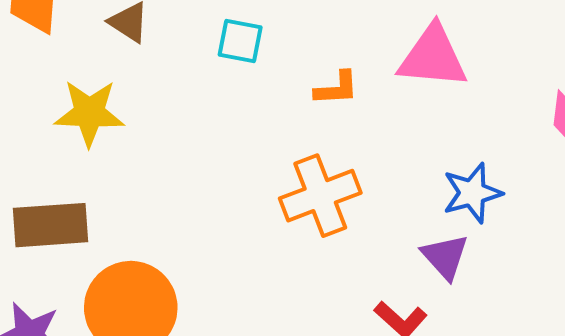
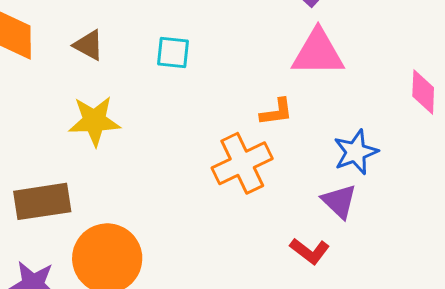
orange L-shape: (337, 88) -> (276, 112), moved
yellow star: (89, 113) -> (94, 121), moved

